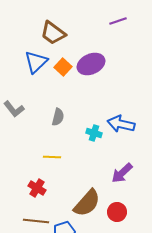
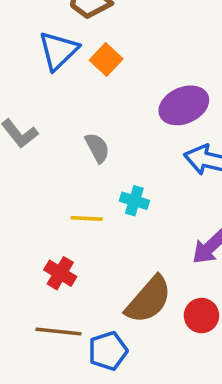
purple ellipse: (91, 64) -> (184, 105), moved
gray semicircle: (58, 117) -> (97, 148), turned -42
cyan cross: (94, 133) -> (134, 201), moved

